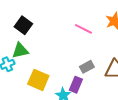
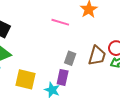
gray rectangle: (87, 67) -> (70, 58), turned -32

